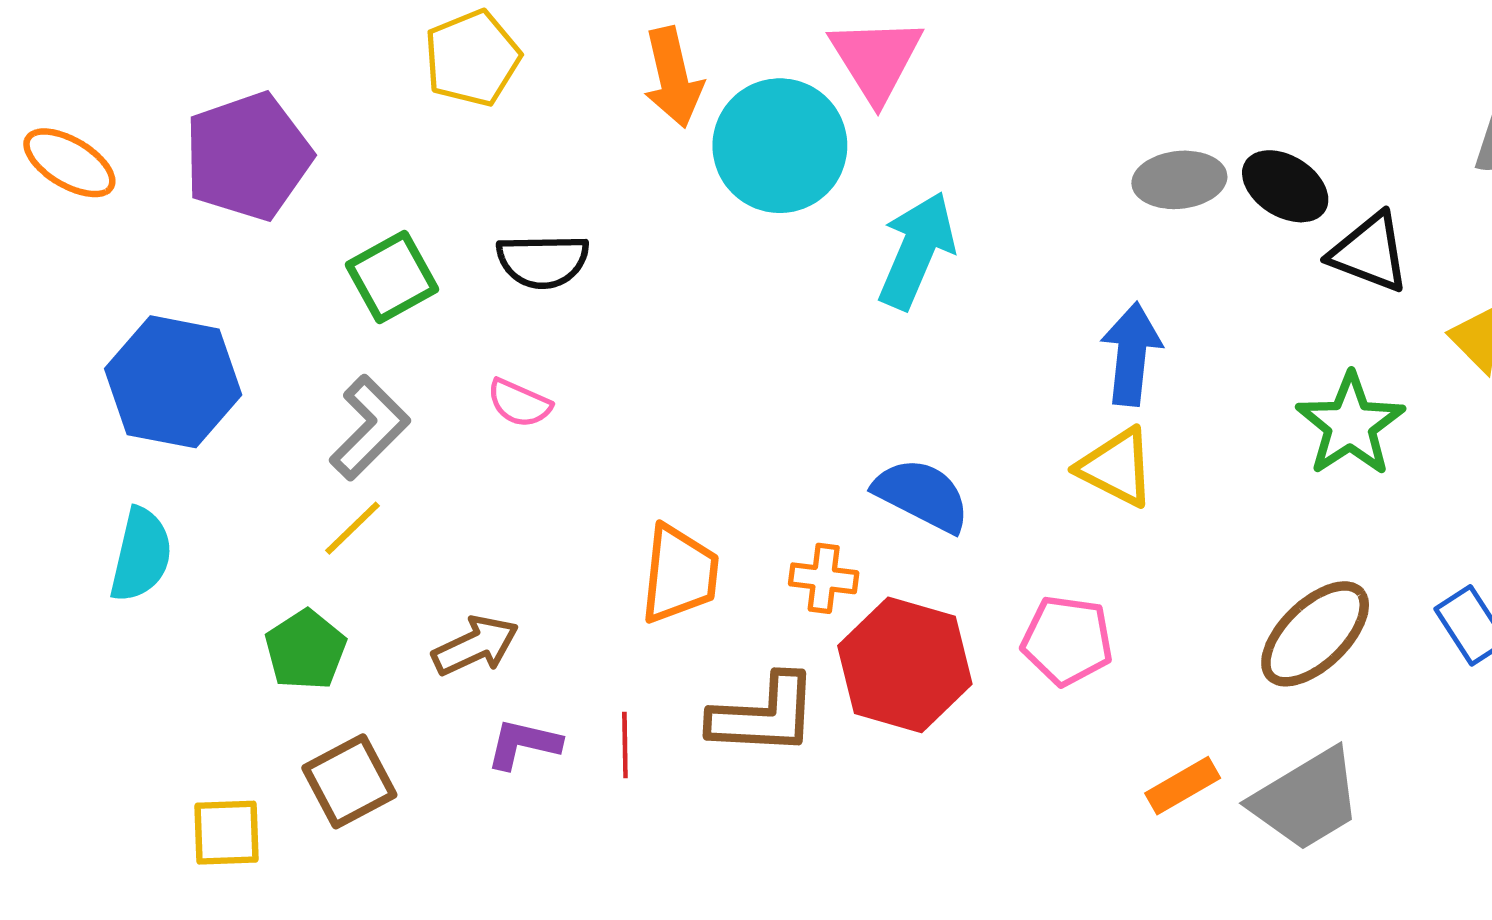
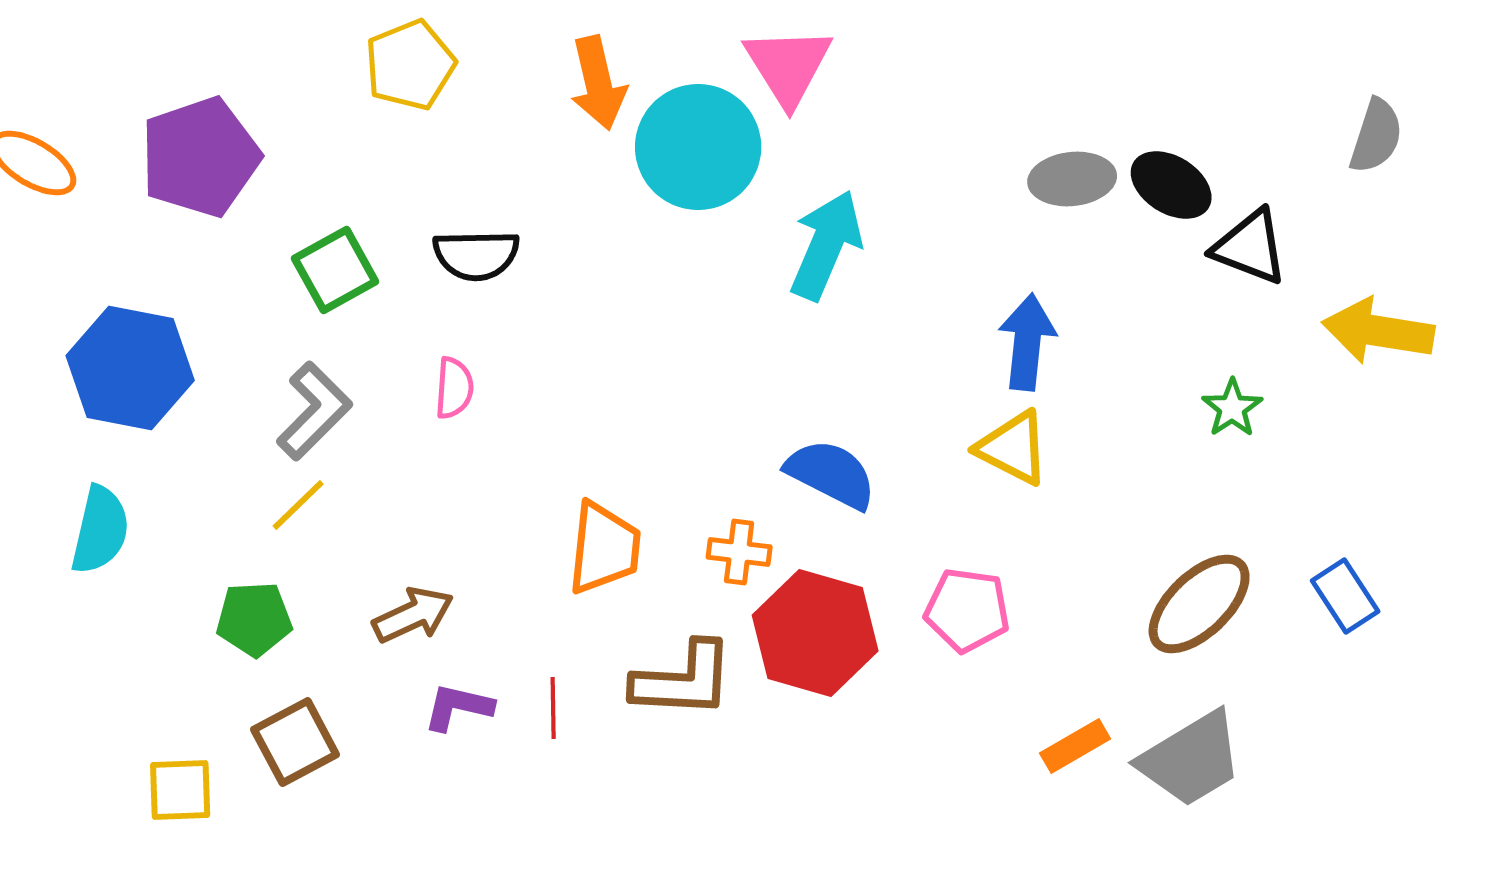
pink semicircle: (519, 403) -> (454, 388), turned -110
green star: (1350, 425) -> (1232, 408), size x0.6
green pentagon: (306, 650) -> (254, 619), turned 30

